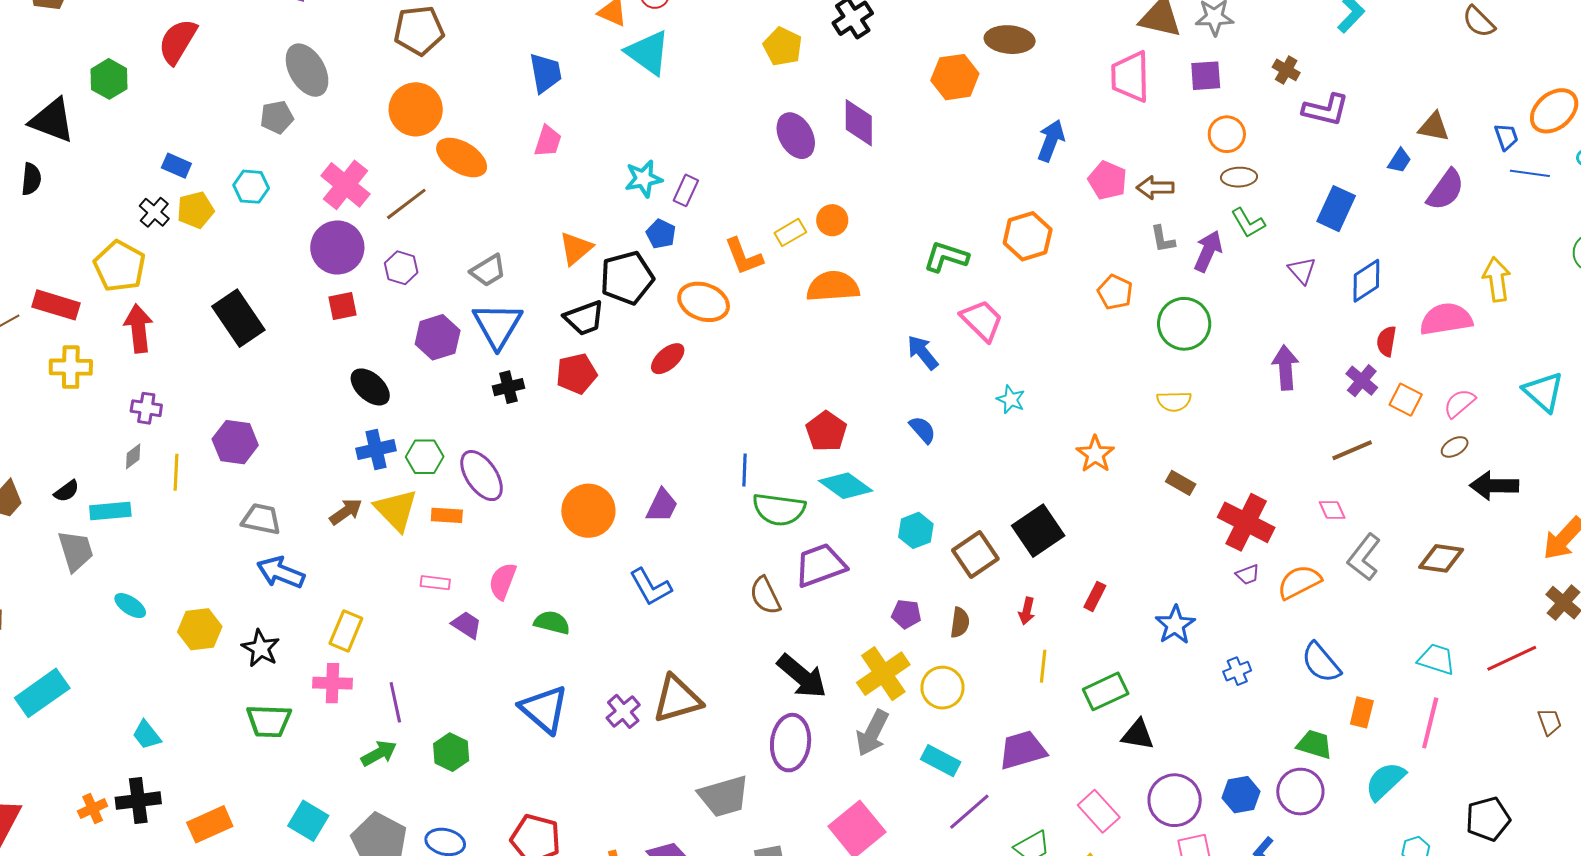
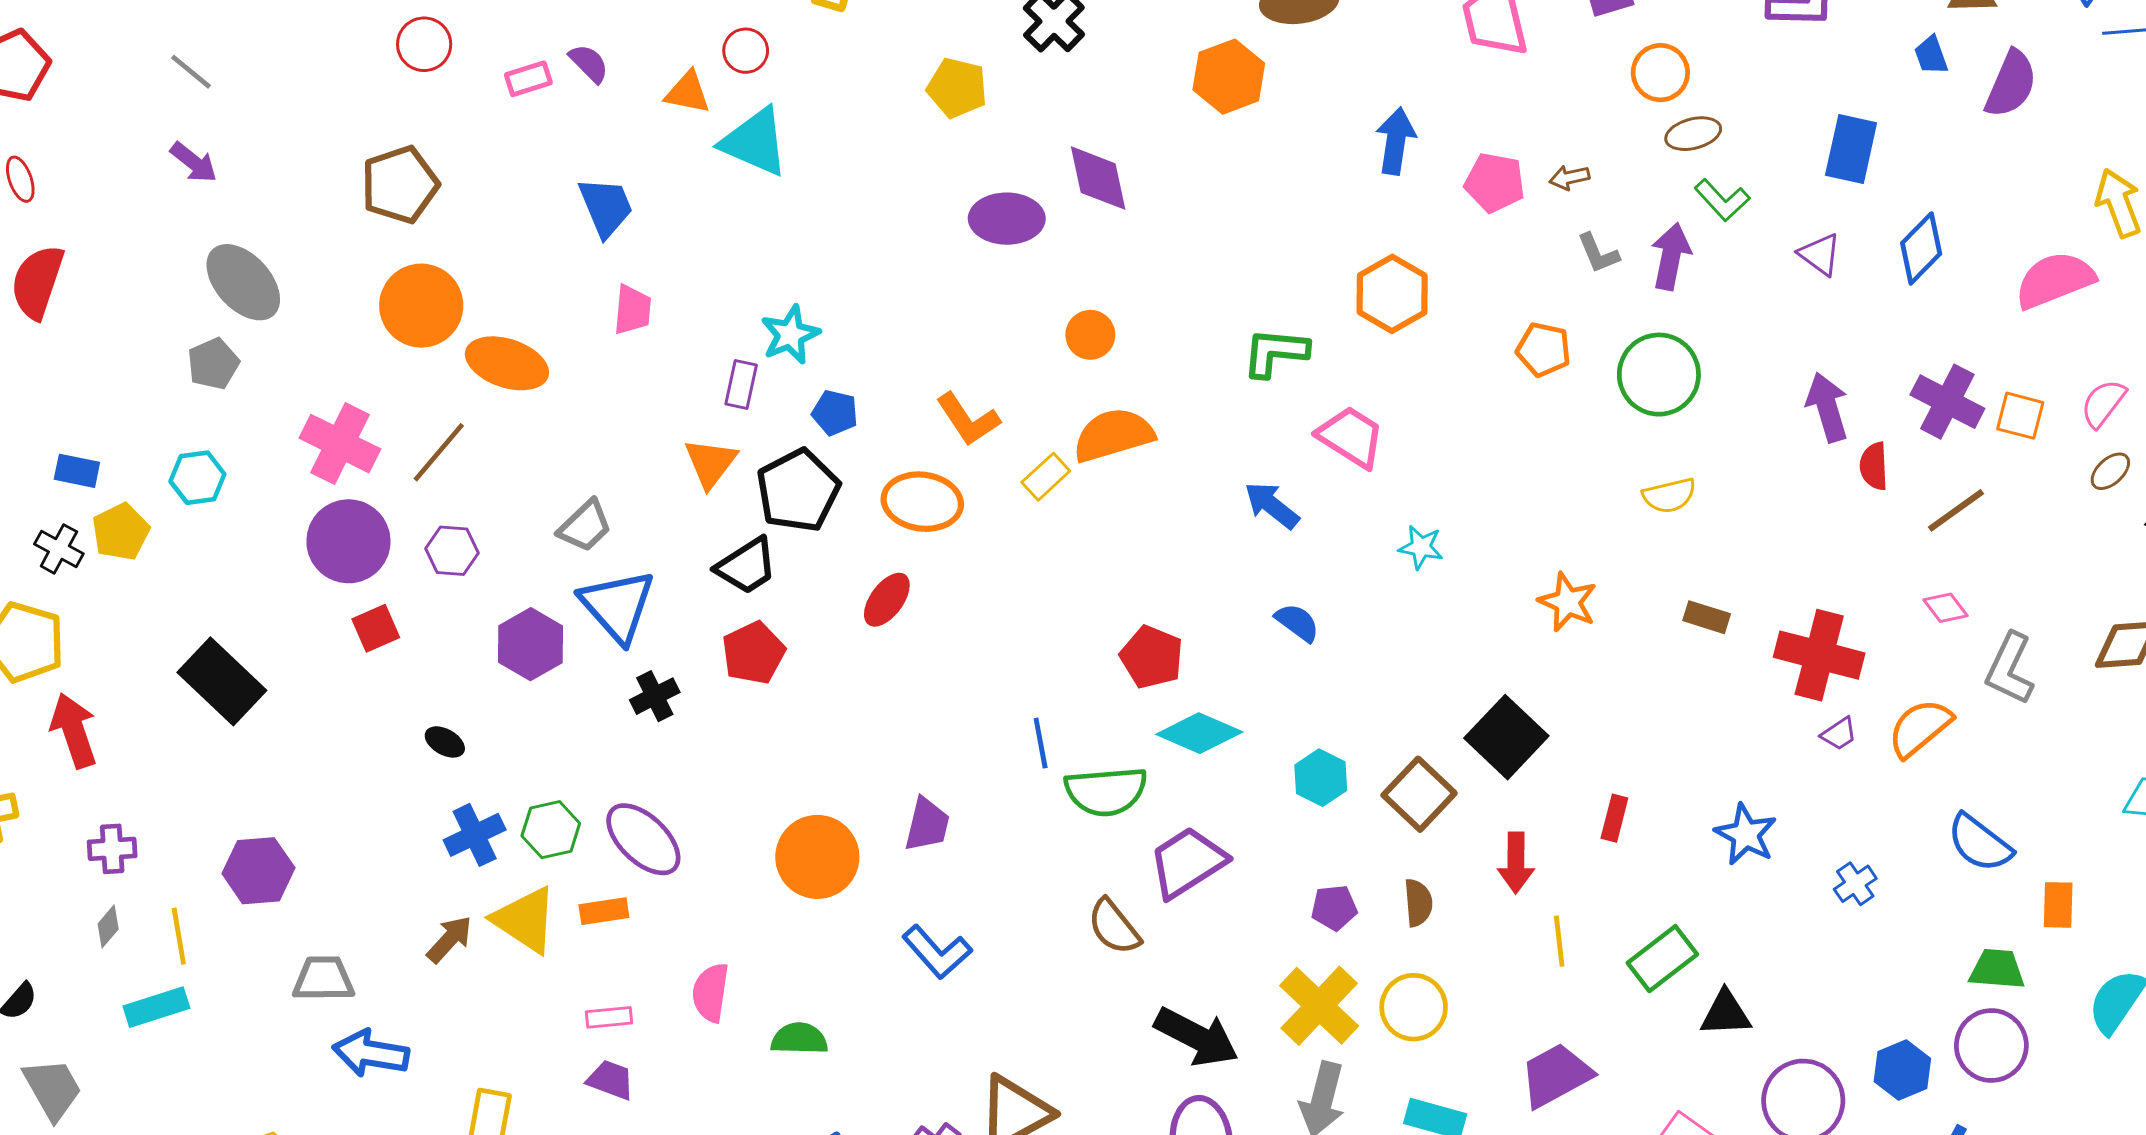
purple ellipse: (796, 136) -> (1007, 219), turned -48
blue trapezoid: (1399, 161) -> (1931, 55), turned 140
brown arrow: (1155, 188) -> (1569, 177), size x0.7
purple rectangle: (686, 190) -> (741, 384), moved
yellow rectangle: (790, 232) -> (1046, 477), moved
red semicircle: (1386, 341) -> (1874, 466), moved
purple cross: (1362, 381) -> (1947, 402), size x1.4
black ellipse: (370, 387) -> (445, 742), size x0.6
cyan rectangle: (110, 511) -> (156, 1007), moved
red arrow: (1027, 611) -> (1516, 863), size x1.4
purple trapezoid: (467, 625) -> (611, 1080), moved

